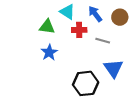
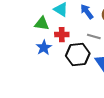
red cross: (79, 30) -> (62, 35), moved
black hexagon: (86, 83) -> (78, 55), moved

